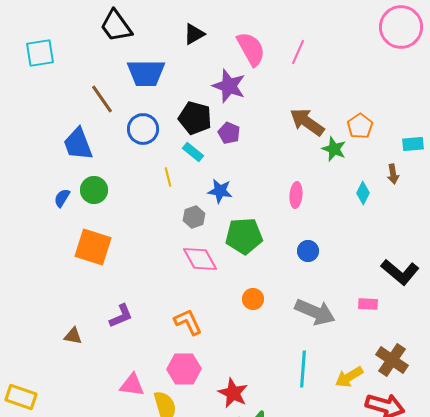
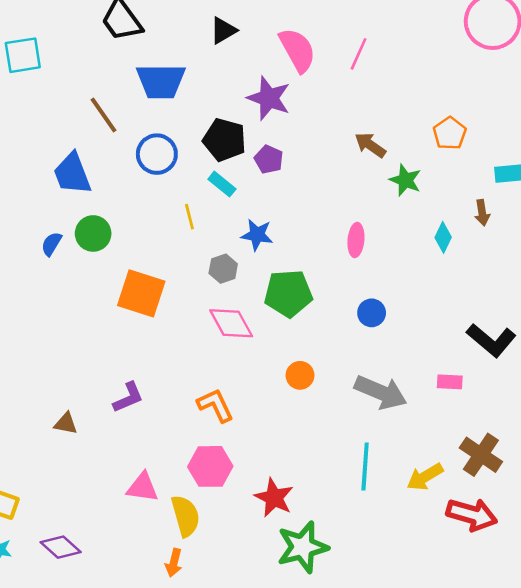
brown arrow: (307, 122) -> (370, 145), size x0.7
orange pentagon: (360, 126) -> (450, 133), moved
orange square: (93, 247) -> (141, 293), moved

